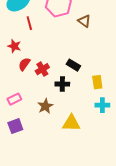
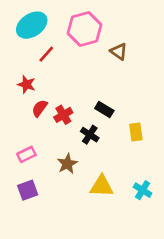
red line: (29, 23) -> (46, 54), turned 56
black cross: (62, 84) -> (90, 135), turned 32
cyan cross: (102, 105) -> (143, 190), moved, turned 32

